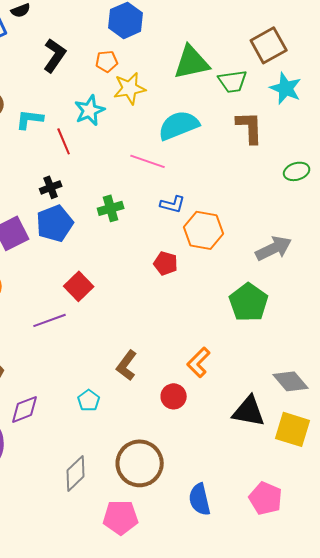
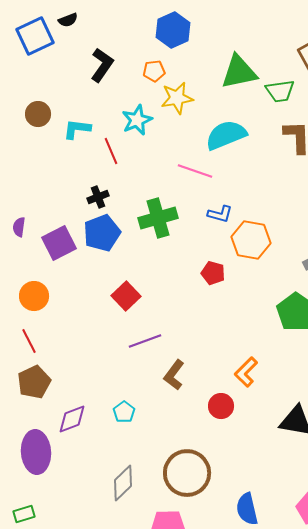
green cross: (111, 208) -> (158, 218), size x1.5
purple line: (50, 320) -> (145, 341), moved
cyan pentagon: (89, 400) -> (124, 412), moved

